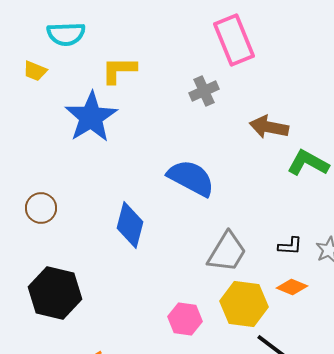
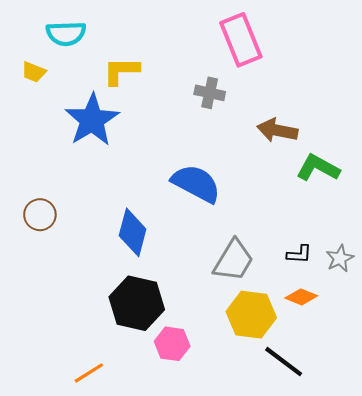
gray cross: (204, 91) -> (210, 93), turned 36
black hexagon: (55, 293) -> (137, 303), moved
pink hexagon: (185, 319) -> (172, 344), moved

